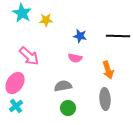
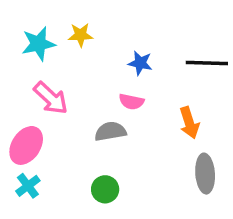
cyan star: (22, 13) -> (38, 44), moved, turned 30
gray semicircle: (63, 86) -> (110, 131), moved
gray ellipse: (105, 99) -> (205, 174), moved
green circle: (68, 108) -> (105, 189), moved

